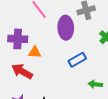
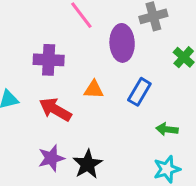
orange triangle: (35, 52) -> (94, 90), moved
blue rectangle: (77, 60) -> (139, 92), turned -30

